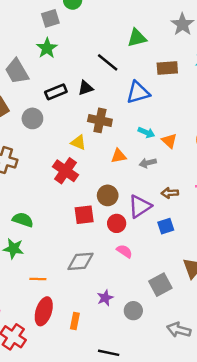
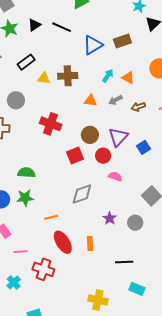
brown rectangle: (167, 68) -> (122, 41), moved
black triangle: (86, 88) -> (34, 25), moved
gray circle: (32, 118) -> (16, 100), moved
cyan arrow: (146, 132) -> (108, 76), turned -64
yellow triangle: (78, 142) -> (44, 78), moved
orange triangle: (119, 156) -> (90, 101), turned 32
brown arrow: (170, 193) -> (138, 107), moved
red ellipse: (44, 311) -> (63, 242), turned -35

